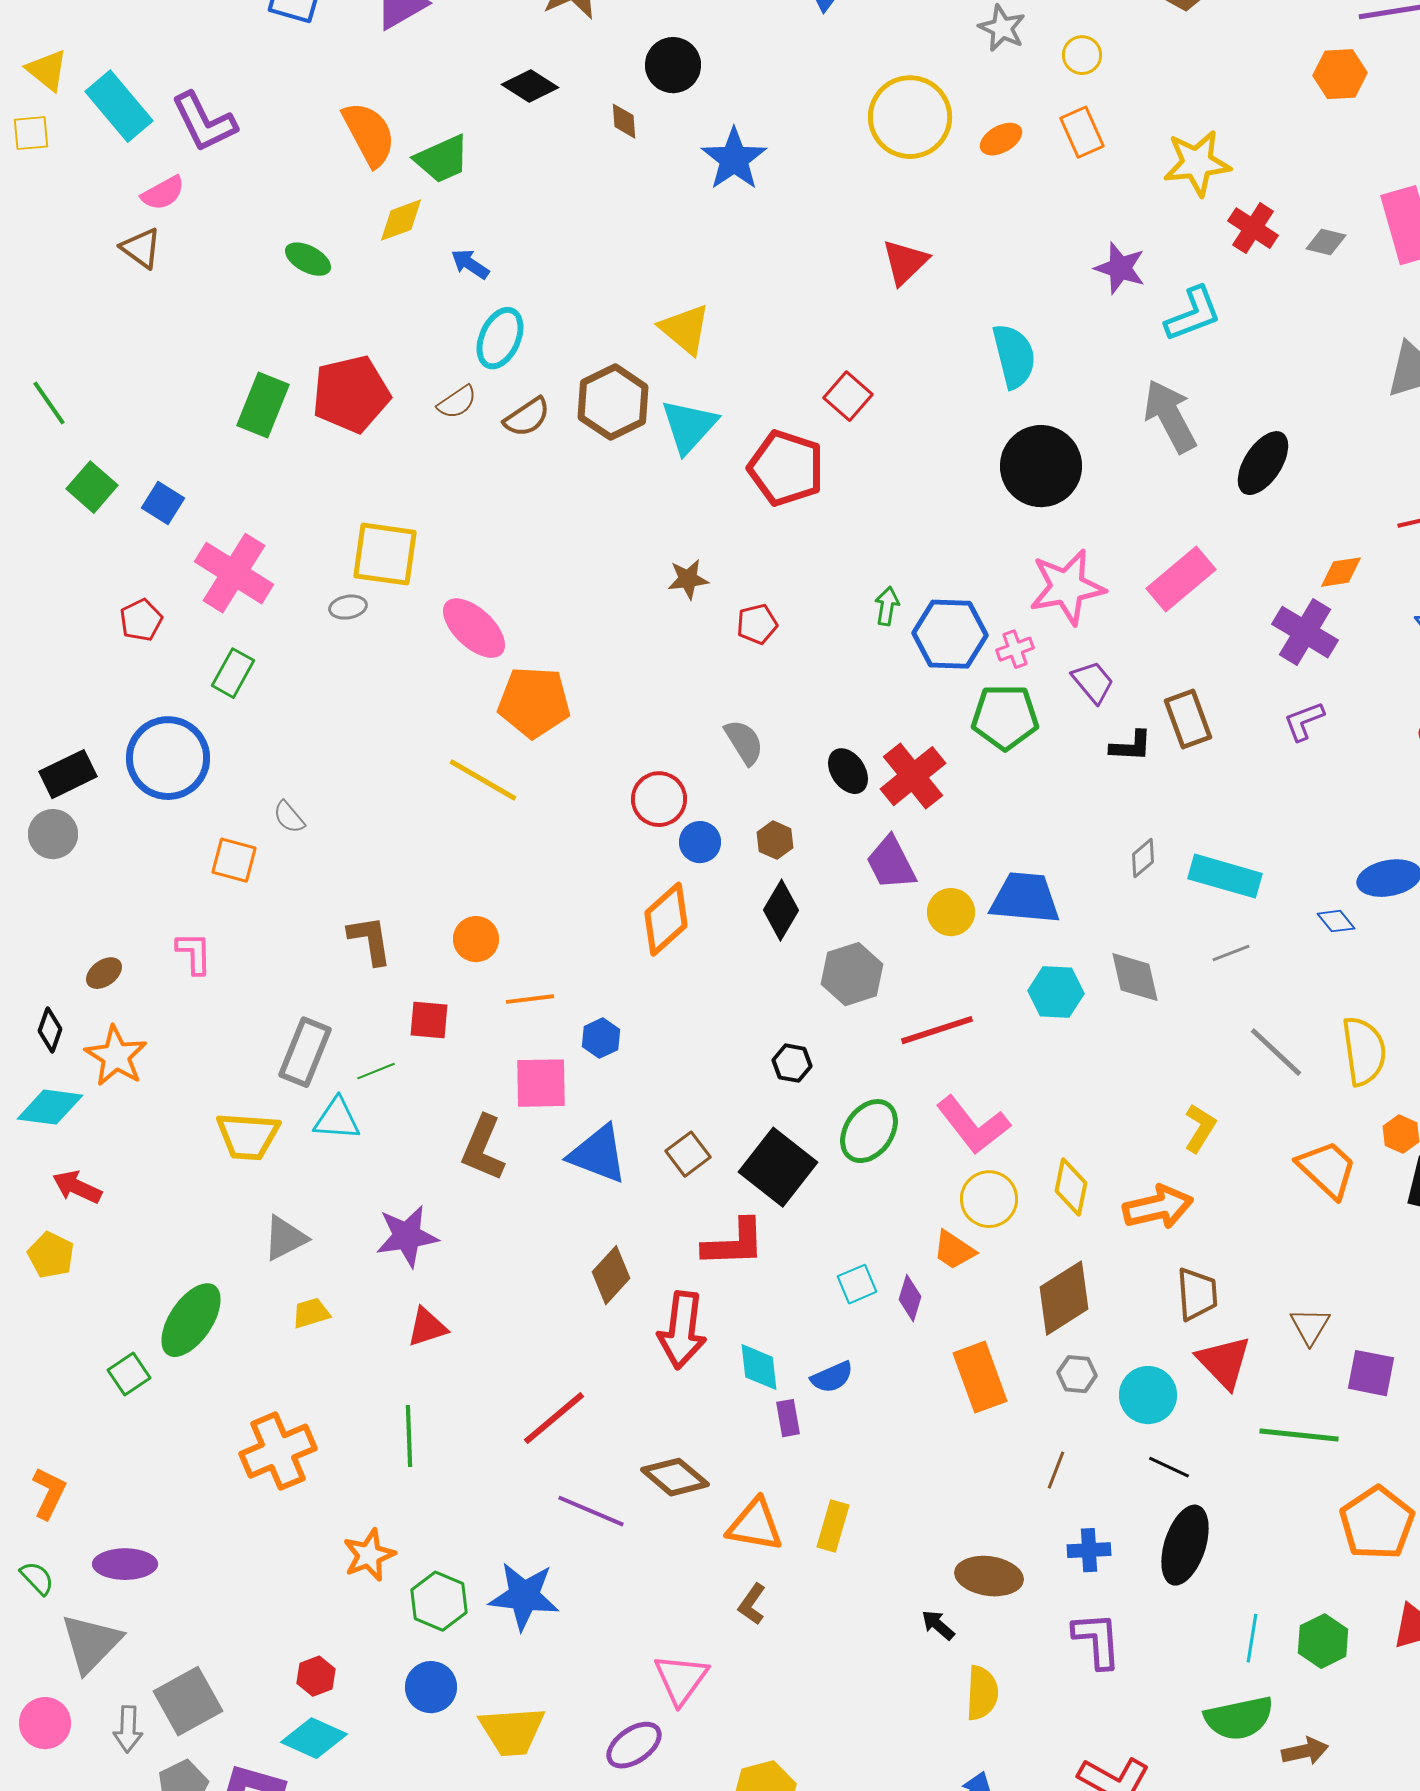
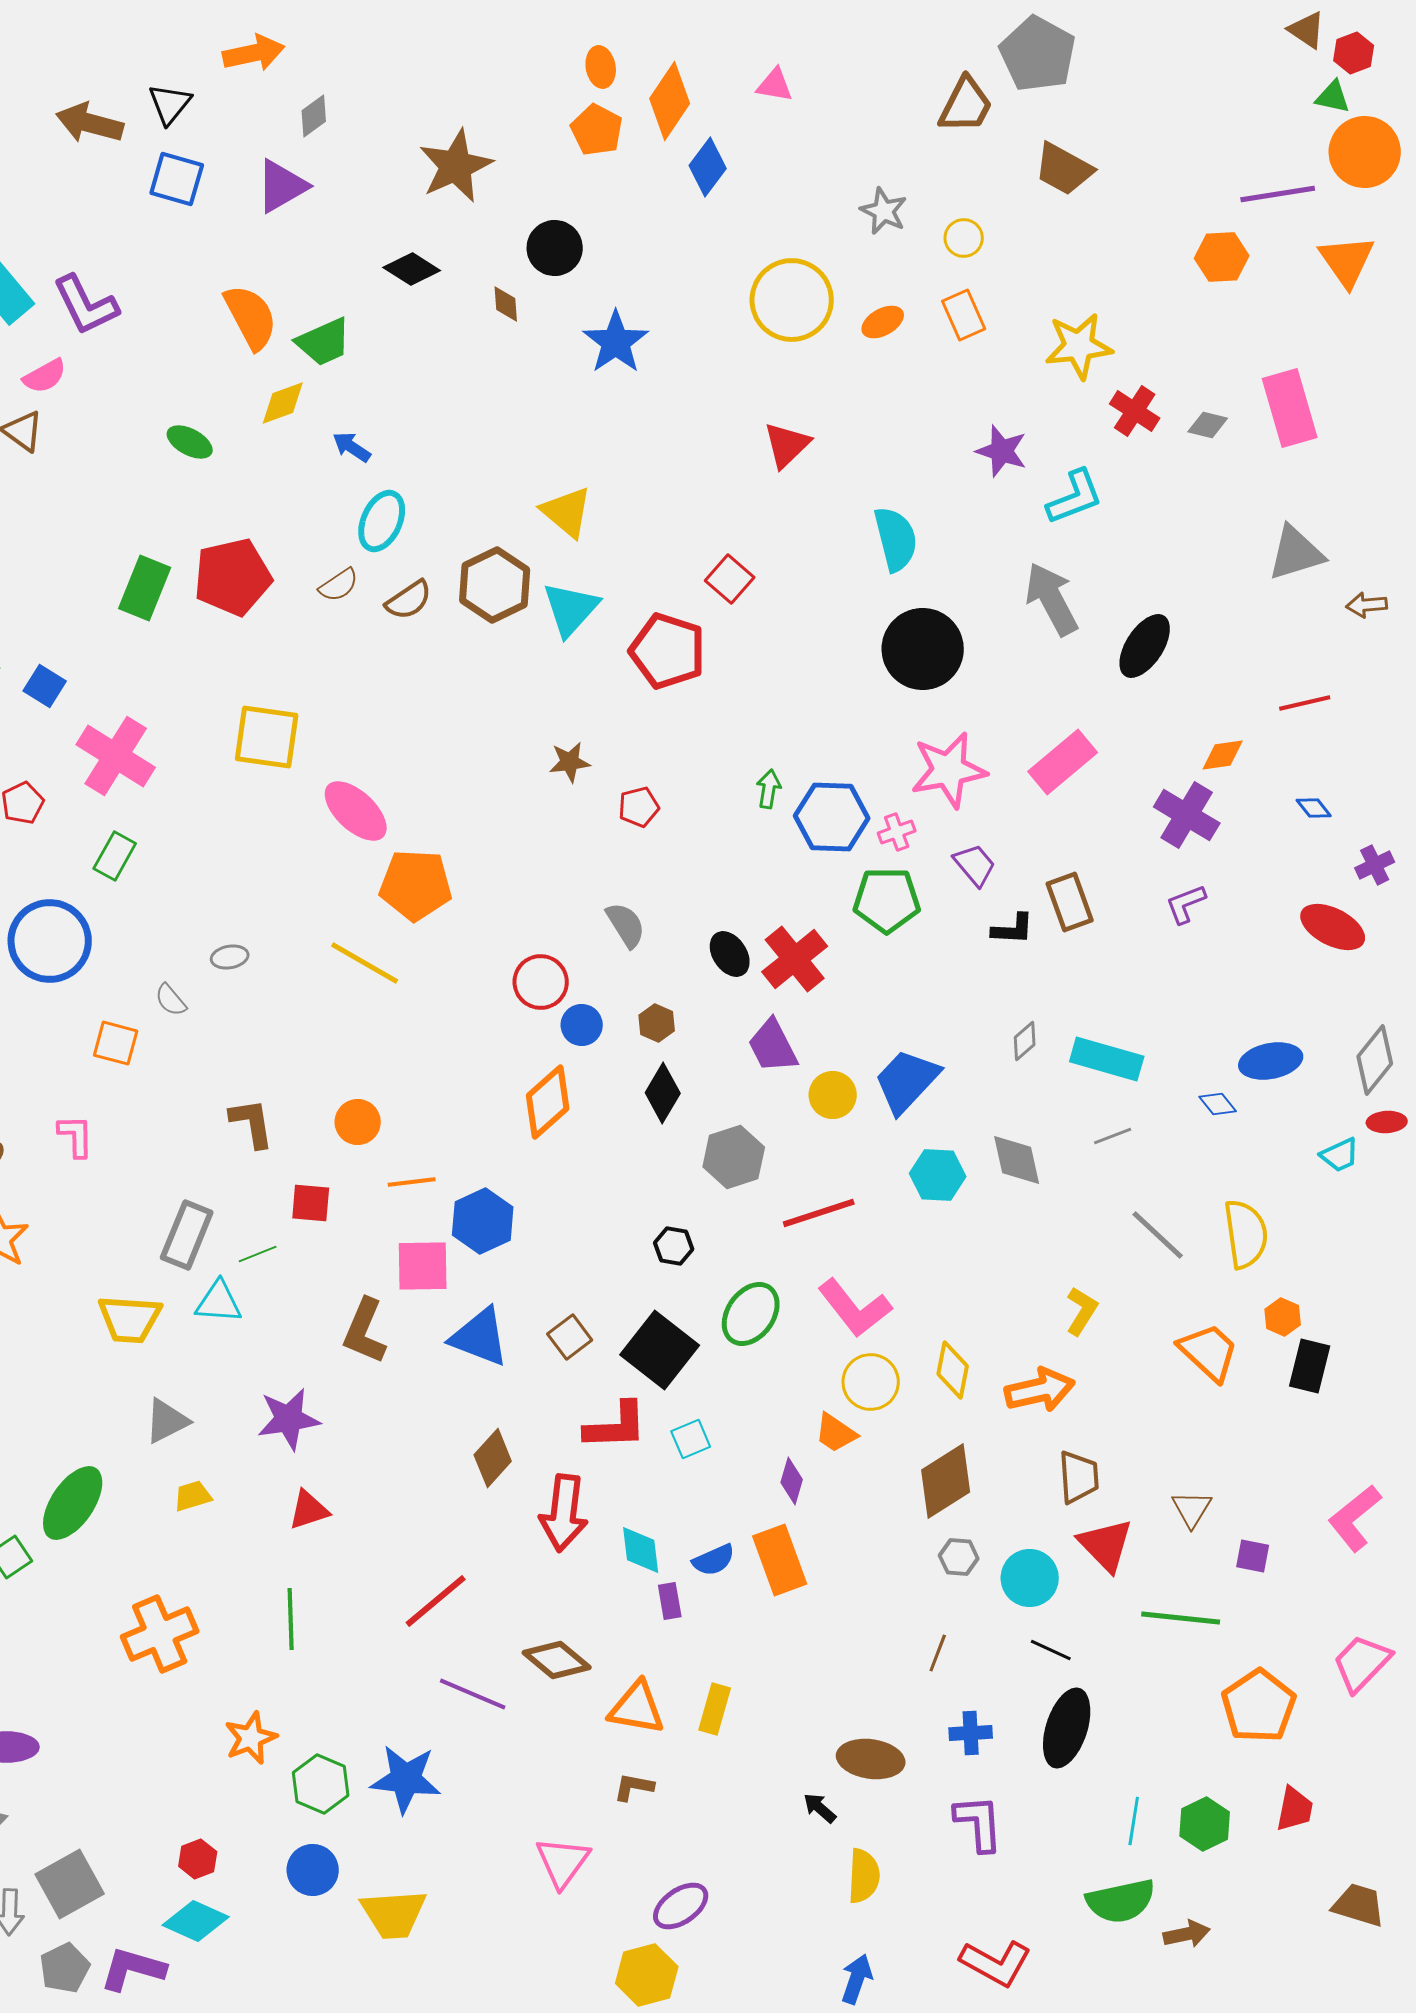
gray ellipse: (348, 607) -> (230, 957), moved
blue trapezoid: (1025, 898) -> (907, 1081), turned -52
blue hexagon: (601, 1038) -> (483, 1221), size x1.6
cyan square: (857, 1284) -> (691, 1439), moved
purple square: (1371, 1373) -> (1253, 1556), size x0.7
orange rectangle: (980, 1377) -> (780, 1560), moved
brown L-shape: (752, 1604) -> (634, 1787), turned 66
purple ellipse: (634, 1745) -> (681, 1906), moved

